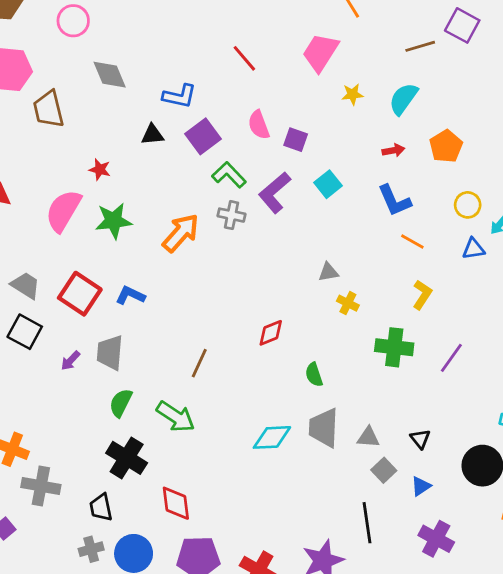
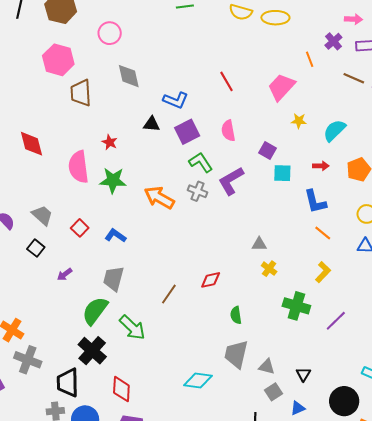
brown line: (420, 46) -> (354, 78), moved, turned 30
purple square: (296, 140) -> (267, 150), moved
cyan square: (328, 184) -> (282, 173), moved, turned 30
pink semicircle: (63, 211) -> (79, 167), turned -48
orange arrow: (181, 233) -> (159, 198), turned -112
red square: (80, 294) -> (80, 228), size x0.6
black square: (25, 332) -> (36, 248), size x0.7
gray trapezoid: (110, 353) -> (113, 279), moved
brown line: (199, 363) -> (169, 294), moved
green semicircle: (121, 403) -> (95, 311), size x1.4
cyan diamond: (272, 437) -> (198, 380), moved
black trapezoid: (101, 507) -> (68, 383), size x1.4

